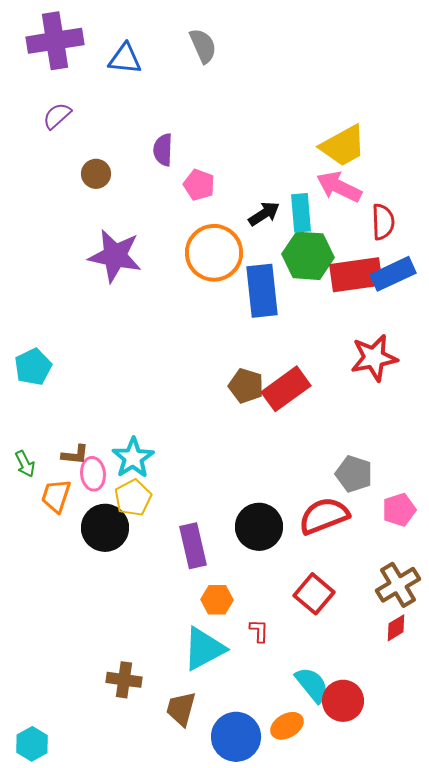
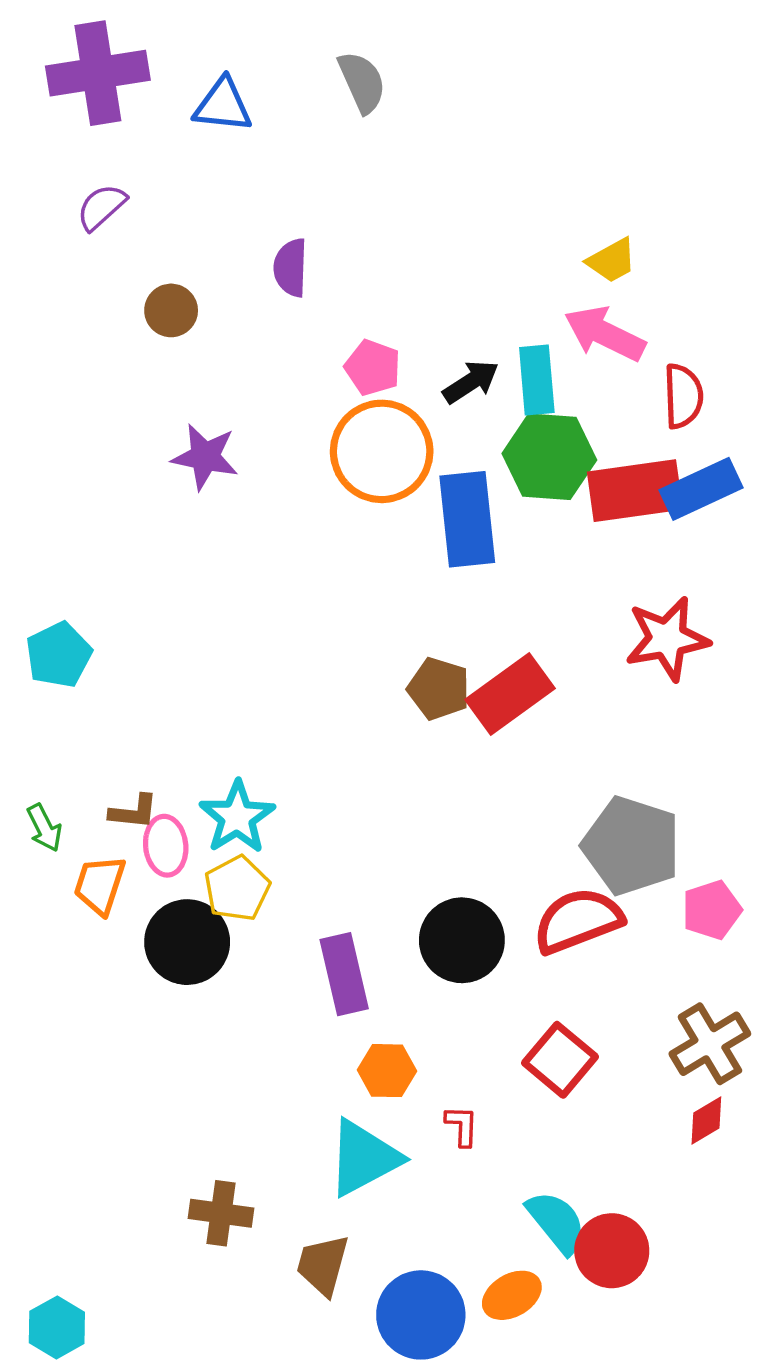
yellow trapezoid: (343, 146) -> (612, 260), size x0.6
pink pentagon: (199, 185) -> (373, 368), moved
purple star: (115, 256) -> (205, 457), size x0.7
gray pentagon: (354, 474) -> (631, 846), size x1.5

